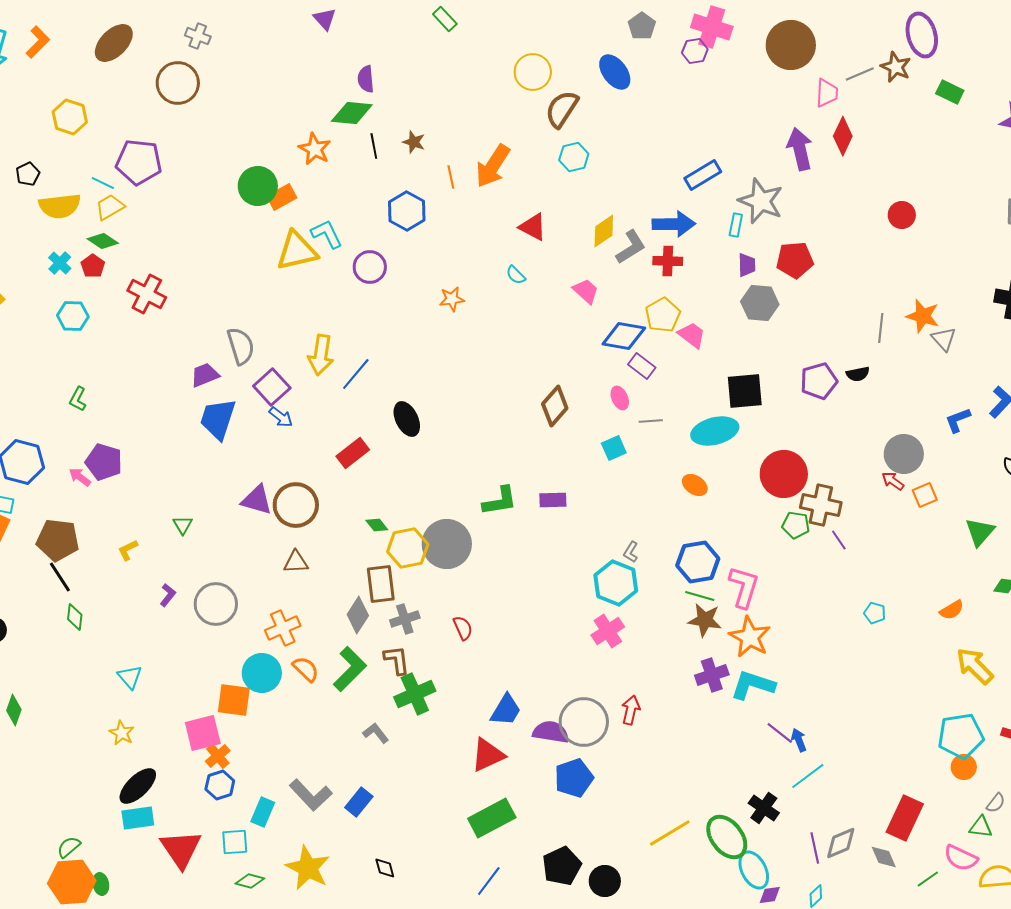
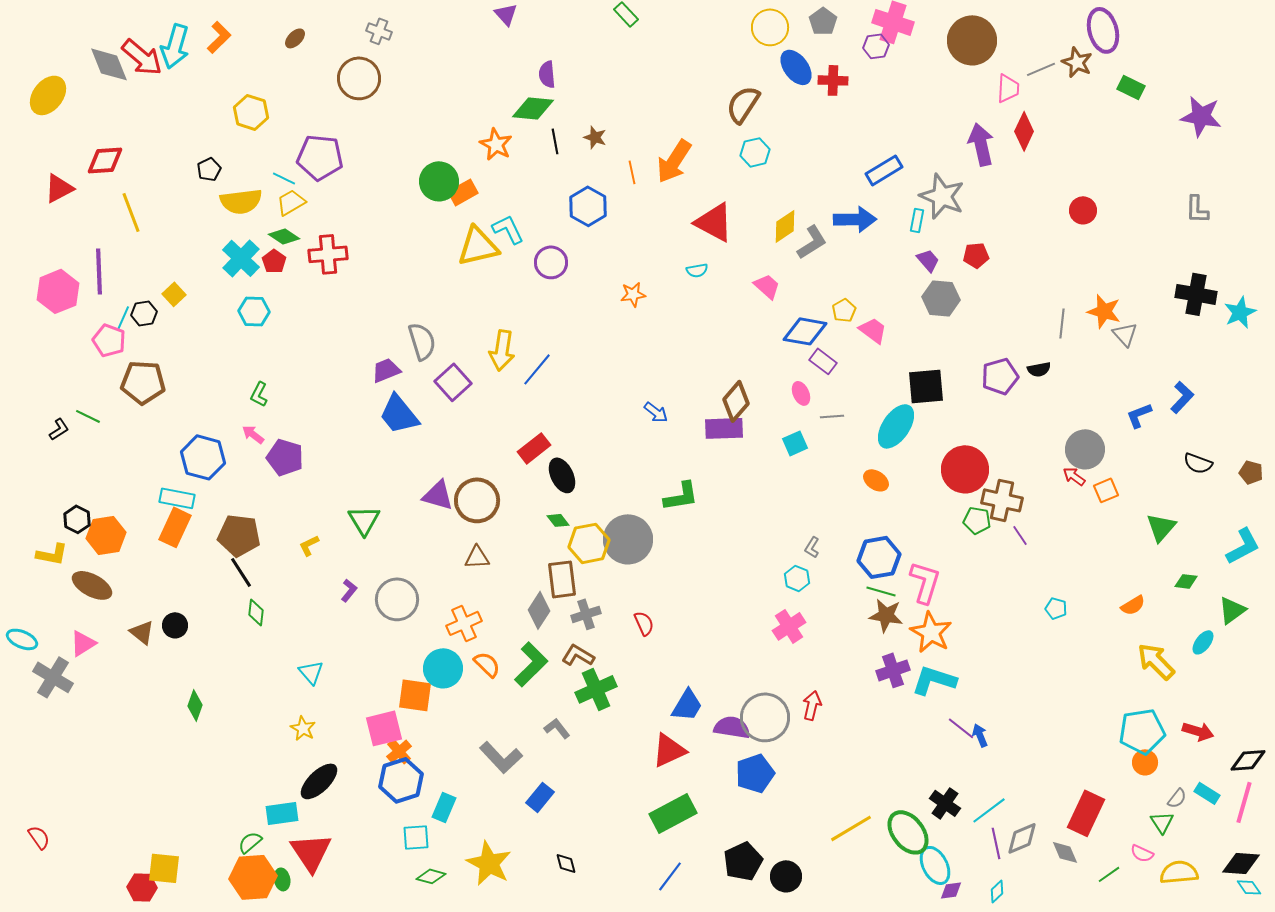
brown ellipse: (114, 43) -> (295, 38), size x0.5
yellow circle: (533, 72) -> (770, 27), moved
red triangle: (533, 227) -> (714, 222), size x1.4
red pentagon: (795, 260) -> (976, 255), size x0.7
red cross: (668, 261) -> (833, 80), moved
cyan cross: (60, 263) -> (241, 258), size x1.6
purple trapezoid: (747, 265) -> (928, 260), turned -40
cyan semicircle: (516, 275) -> (697, 270), turned -55
red cross: (147, 294) -> (328, 254), moved, turned -33
yellow pentagon: (663, 315) -> (844, 310), size x0.7
blue arrow: (281, 417) -> (656, 412), moved
blue trapezoid: (218, 419) -> (399, 414), turned -57
black ellipse: (407, 419) -> (562, 475), moved
cyan ellipse: (715, 431) -> (896, 426), turned -42
pink arrow: (80, 477) -> (253, 434), moved
purple rectangle: (553, 500) -> (724, 428), moved, size x1.4
green triangle: (183, 525) -> (364, 520), size x1.6
cyan hexagon: (616, 583) -> (797, 578), size x0.6
brown L-shape: (397, 660) -> (578, 655), turned -52
cyan line: (808, 776) -> (989, 810), moved
blue hexagon: (220, 785) -> (401, 780), size x1.5
gray L-shape: (311, 795) -> (501, 757), moved
cyan rectangle: (138, 818) -> (282, 813), moved
green triangle: (981, 827) -> (1162, 822), turned 50
red triangle: (181, 849) -> (311, 852), moved
pink semicircle: (961, 858) -> (1142, 853), size x0.7

